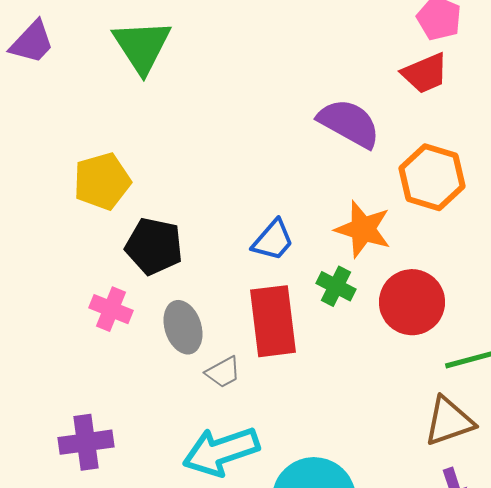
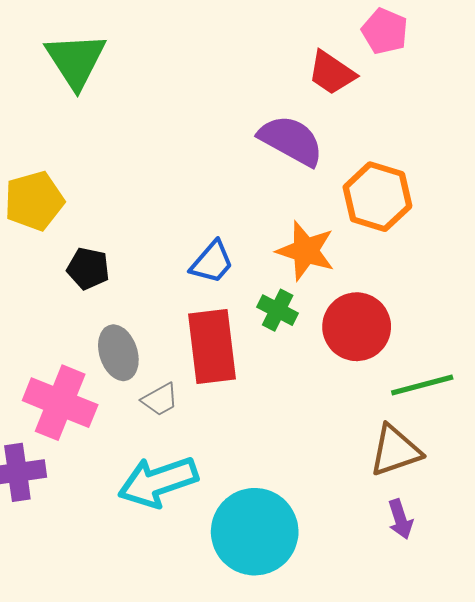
red trapezoid: (425, 73) -> (332, 73), moved, turned 57
black pentagon: (154, 246) -> (88, 268), size x0.7
pink cross: (111, 309) -> (60, 403), moved, size x1.6

